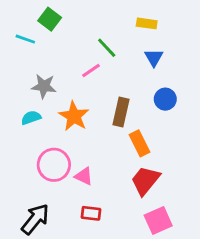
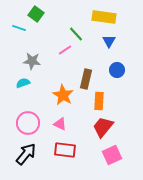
yellow rectangle: (147, 23) -> (104, 17), size x1.6
orange star: (74, 116) -> (63, 95), moved
orange rectangle: (140, 143) -> (99, 101), turned 30
pink circle: (54, 165) -> (28, 123), moved
red rectangle: (91, 213) -> (65, 150), size x1.5

